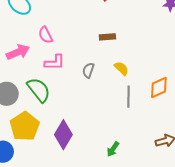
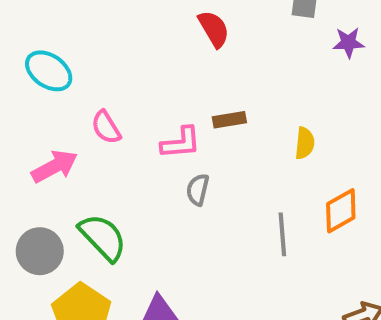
pink L-shape: (55, 62) -> (181, 143), moved
yellow semicircle: (121, 68) -> (305, 143), moved, turned 56

